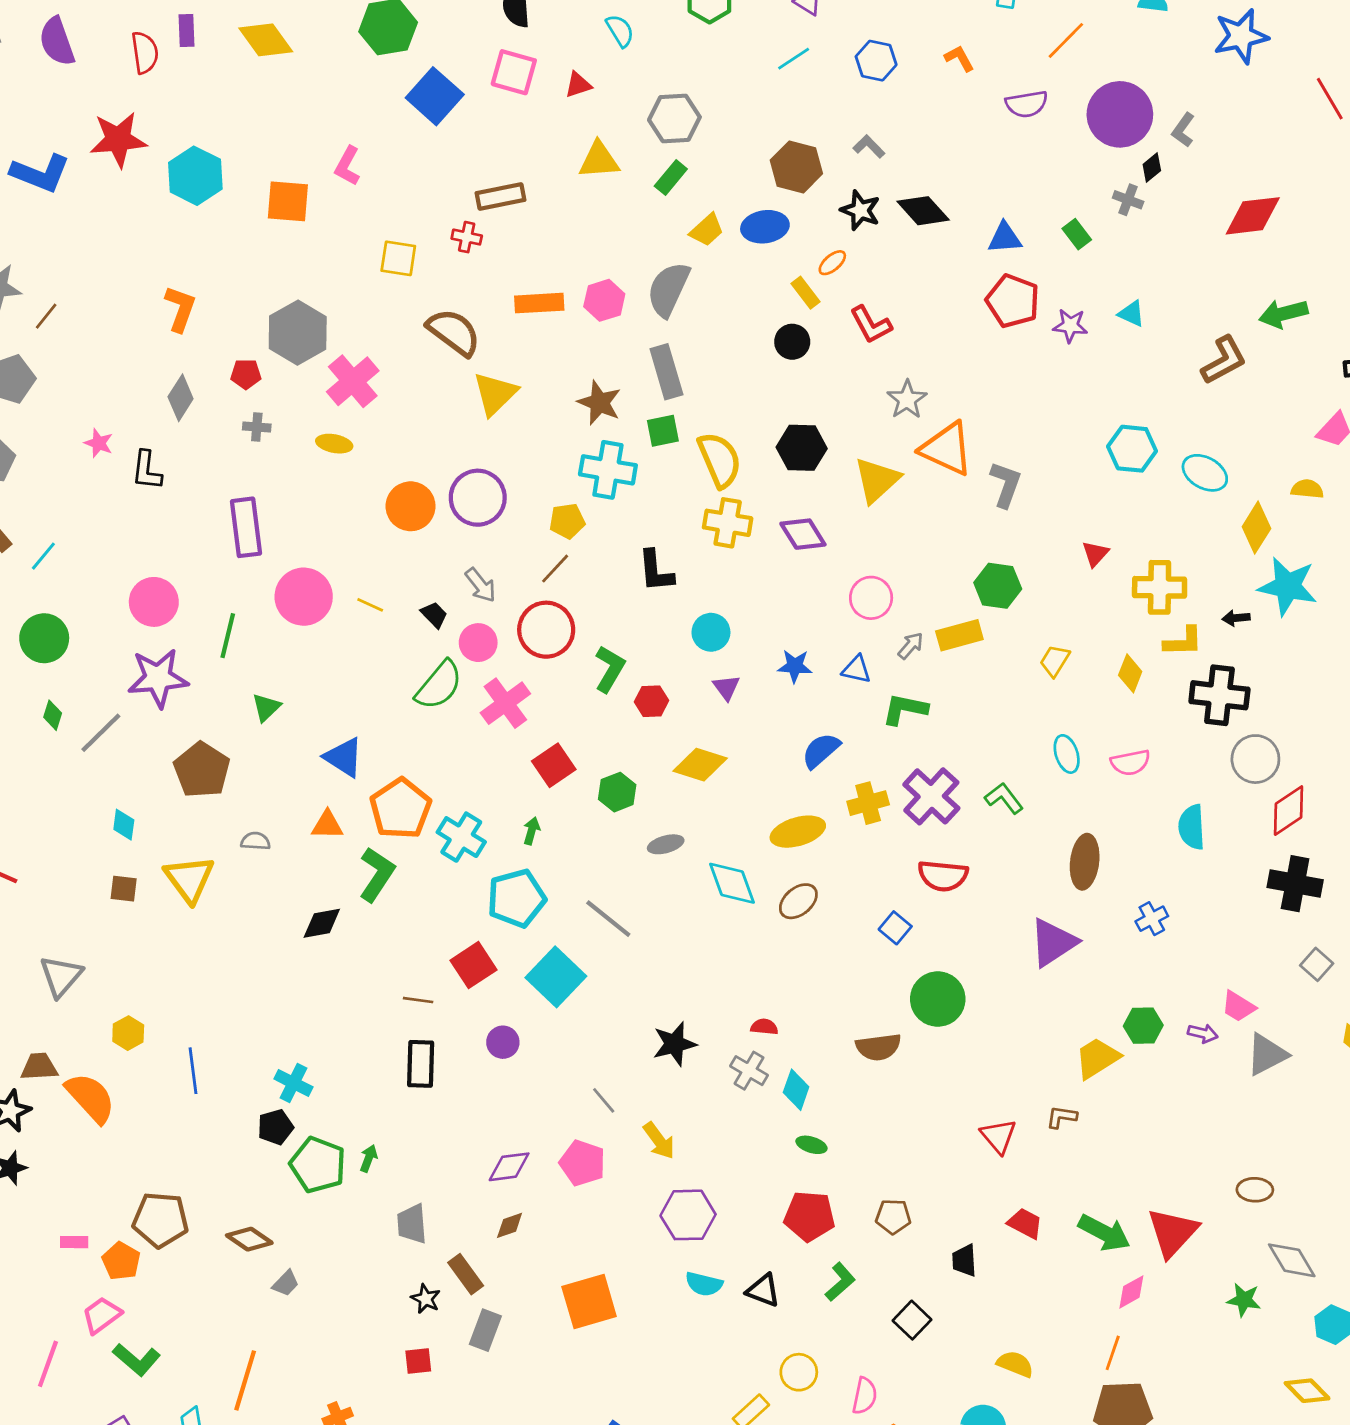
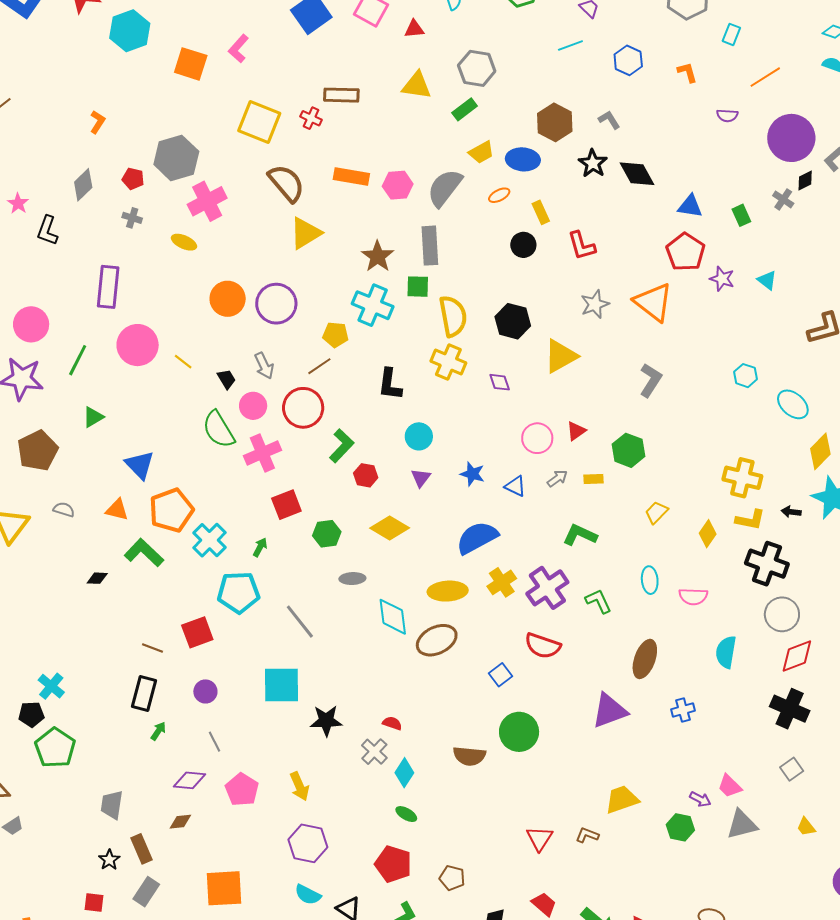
purple semicircle: (1027, 104) -> (727, 115), size x0.7
yellow square: (398, 258) -> (259, 122), size x1.5
orange ellipse: (832, 263) -> (499, 195), moved
orange L-shape: (180, 309) -> (97, 122), size x0.7
orange triangle: (947, 449) -> (653, 302), moved
cyan hexagon: (1132, 449) -> (746, 376), size x0.7
purple diamond: (803, 534) -> (500, 382), size x0.7
red triangle: (1095, 554) -> (576, 431), moved
yellow rectangle: (959, 635) -> (593, 479), size x0.6
green semicircle: (439, 685) -> (219, 430), turned 96
green L-shape: (905, 709) -> (580, 535), moved
blue semicircle: (821, 751) -> (477, 538), size x1.4
yellow cross: (868, 803) -> (502, 582), turned -32
green L-shape: (377, 874) -> (144, 553), turned -93
brown ellipse: (798, 901) -> (437, 640), size x1.4
black diamond: (322, 923) -> (97, 578), size x0.7
cyan square: (556, 977) -> (281, 685), moved, turned 33
green hexagon: (1143, 1026) -> (680, 827), moved
gray line: (604, 1100) -> (215, 742), moved
green arrow: (369, 1158) -> (158, 731), moved

